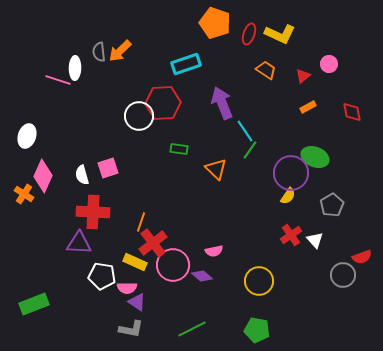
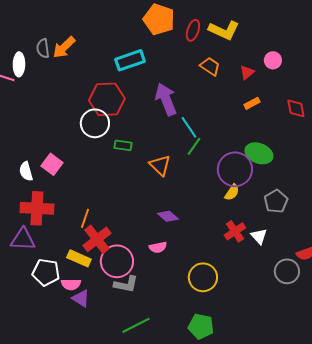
white circle: (139, 116) -> (95, 123), moved
pink square: (108, 168) -> (52, 164), turned -35
purple diamond: (202, 276) -> (168, 216), moved
gray L-shape: (131, 329) -> (126, 284), moved

